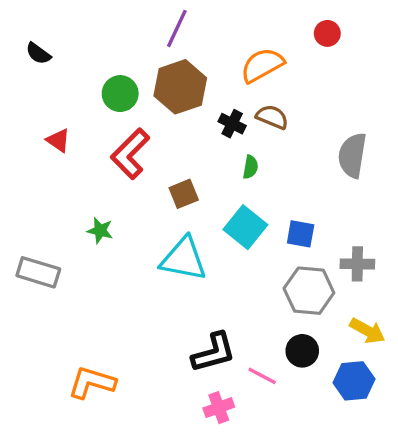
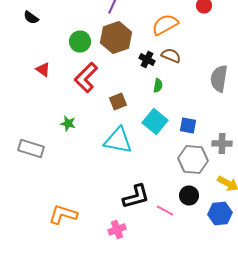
pink cross: (219, 408) -> (117, 230), moved

